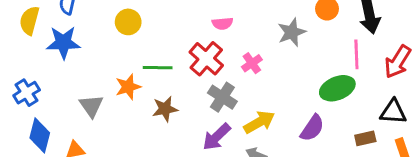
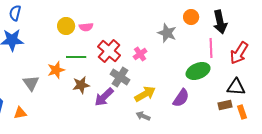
yellow circle: (128, 22) -> (66, 26), moved
pink semicircle: (222, 23) -> (86, 27), moved
gray star: (292, 32) -> (167, 33), turned -30
purple arrow: (217, 137) -> (104, 97), moved
brown rectangle: (365, 138) -> (225, 105), moved

